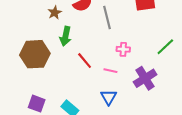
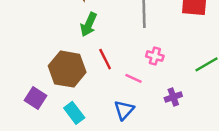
brown hexagon: (35, 54) -> (67, 69), moved
purple cross: (145, 78) -> (173, 97), size x0.6

